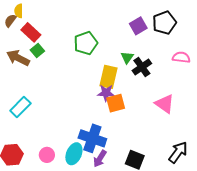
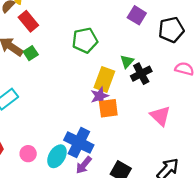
purple square: (138, 26) -> (137, 15), moved, turned -36
green square: (37, 51) -> (31, 53), moved
purple star: (106, 93) -> (100, 96), turned -30

